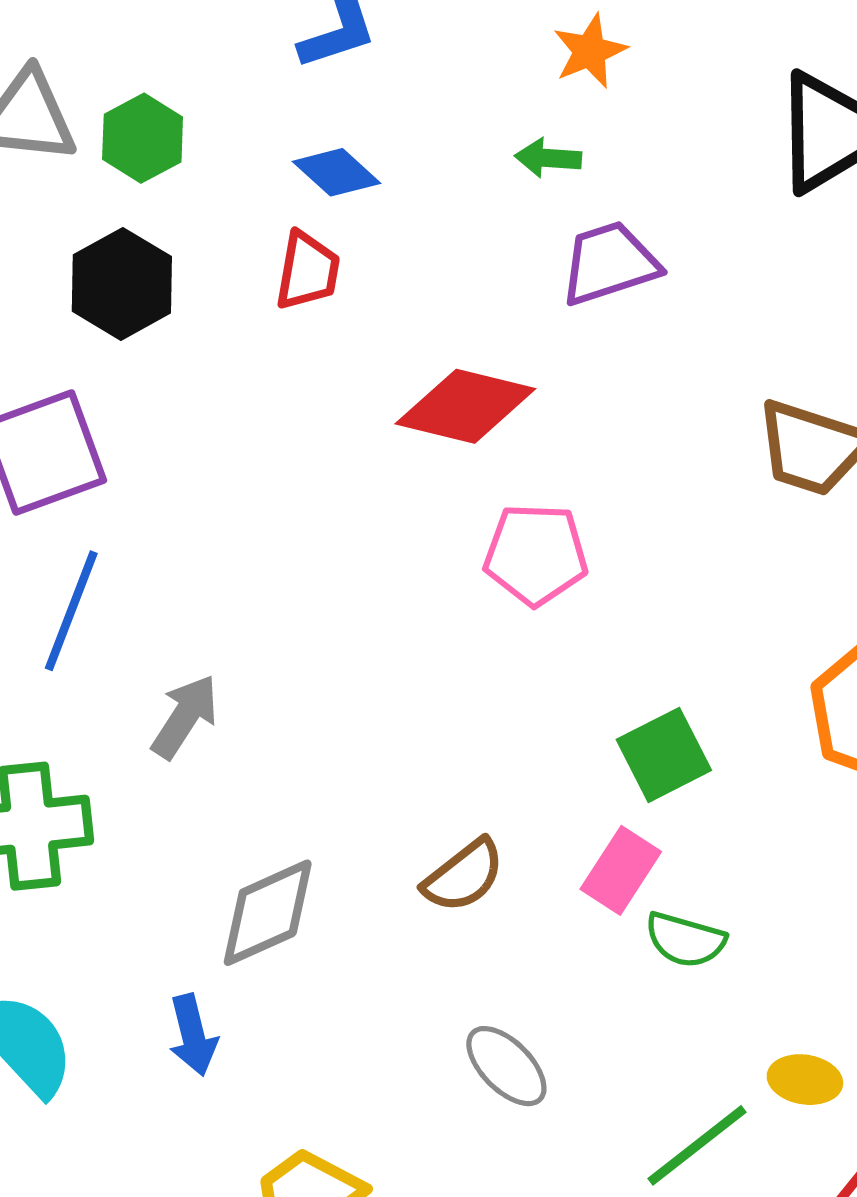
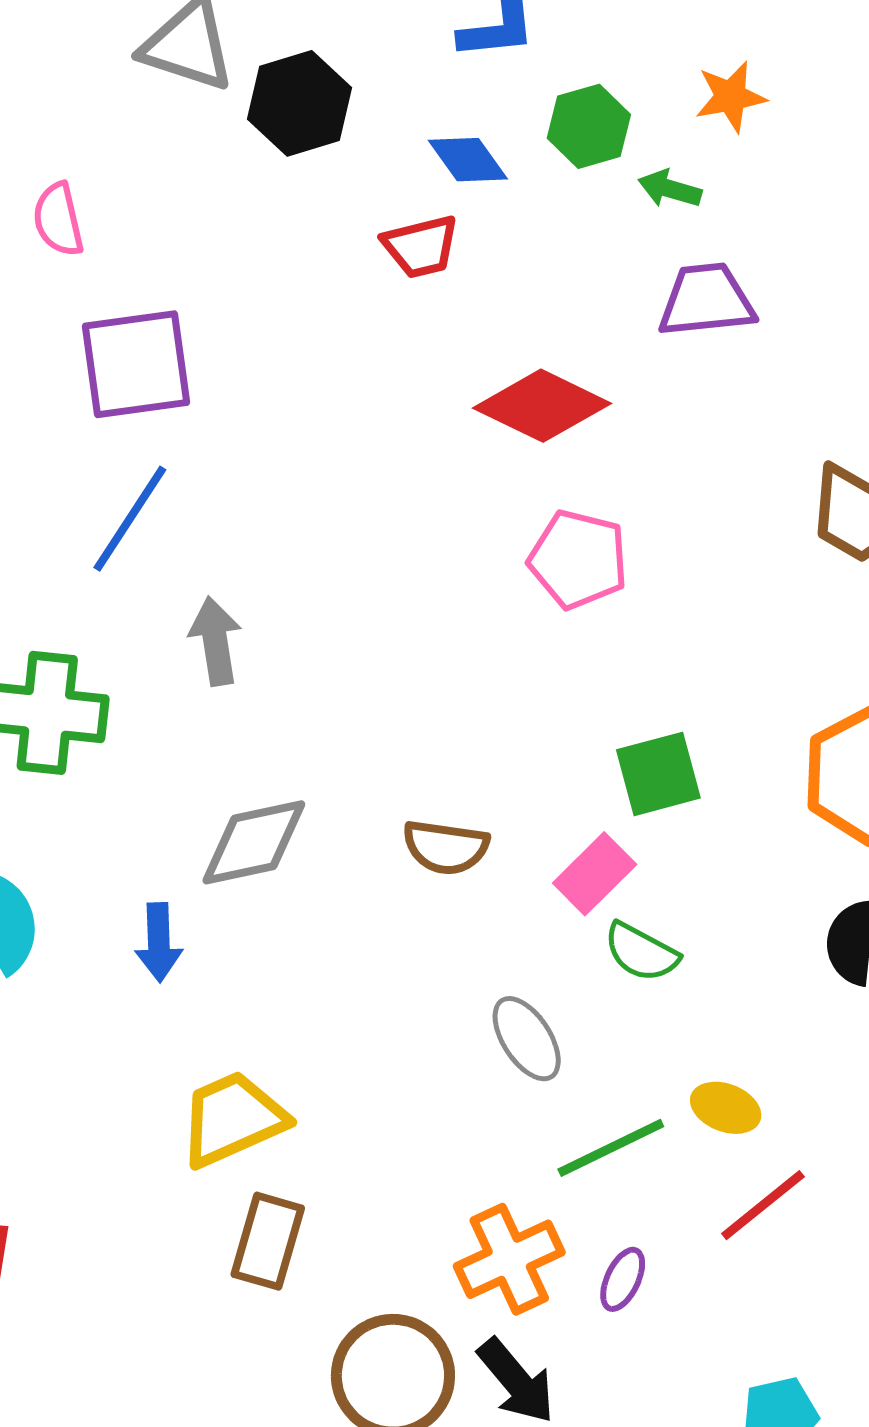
green hexagon: (143, 138) -> (589, 126), moved
red trapezoid: (308, 271) -> (421, 246), turned 54
black hexagon: (122, 284) -> (300, 103), moved
gray arrow: (185, 717) -> (215, 641), turned -54
brown semicircle: (464, 876) -> (446, 847), turned 34
gray ellipse: (506, 1066) -> (527, 1039), moved

